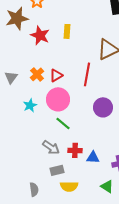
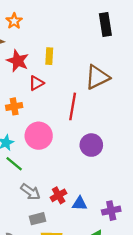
orange cross: (37, 74) -> (14, 106), turned 32
red triangle: (56, 75) -> (36, 83), moved
green line: (63, 123) -> (14, 164), moved
red cross: (75, 150) -> (59, 195), turned -32

